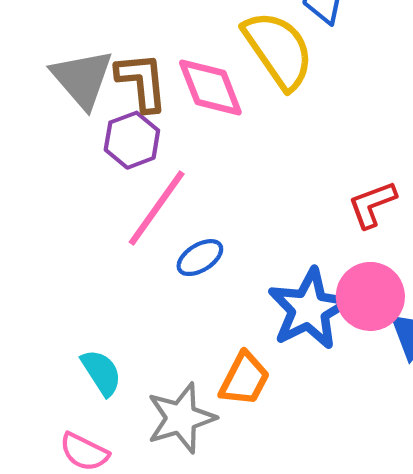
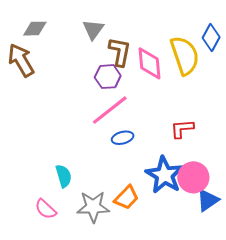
gray triangle: (82, 79) -> (93, 29), moved, size x0.7
red L-shape: (372, 204) -> (182, 129), moved
blue star: (309, 309) -> (164, 175), turned -30

